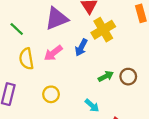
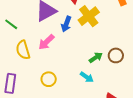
blue arrow: (81, 47) -> (66, 24), moved
cyan arrow: (92, 106) -> (87, 77), moved

